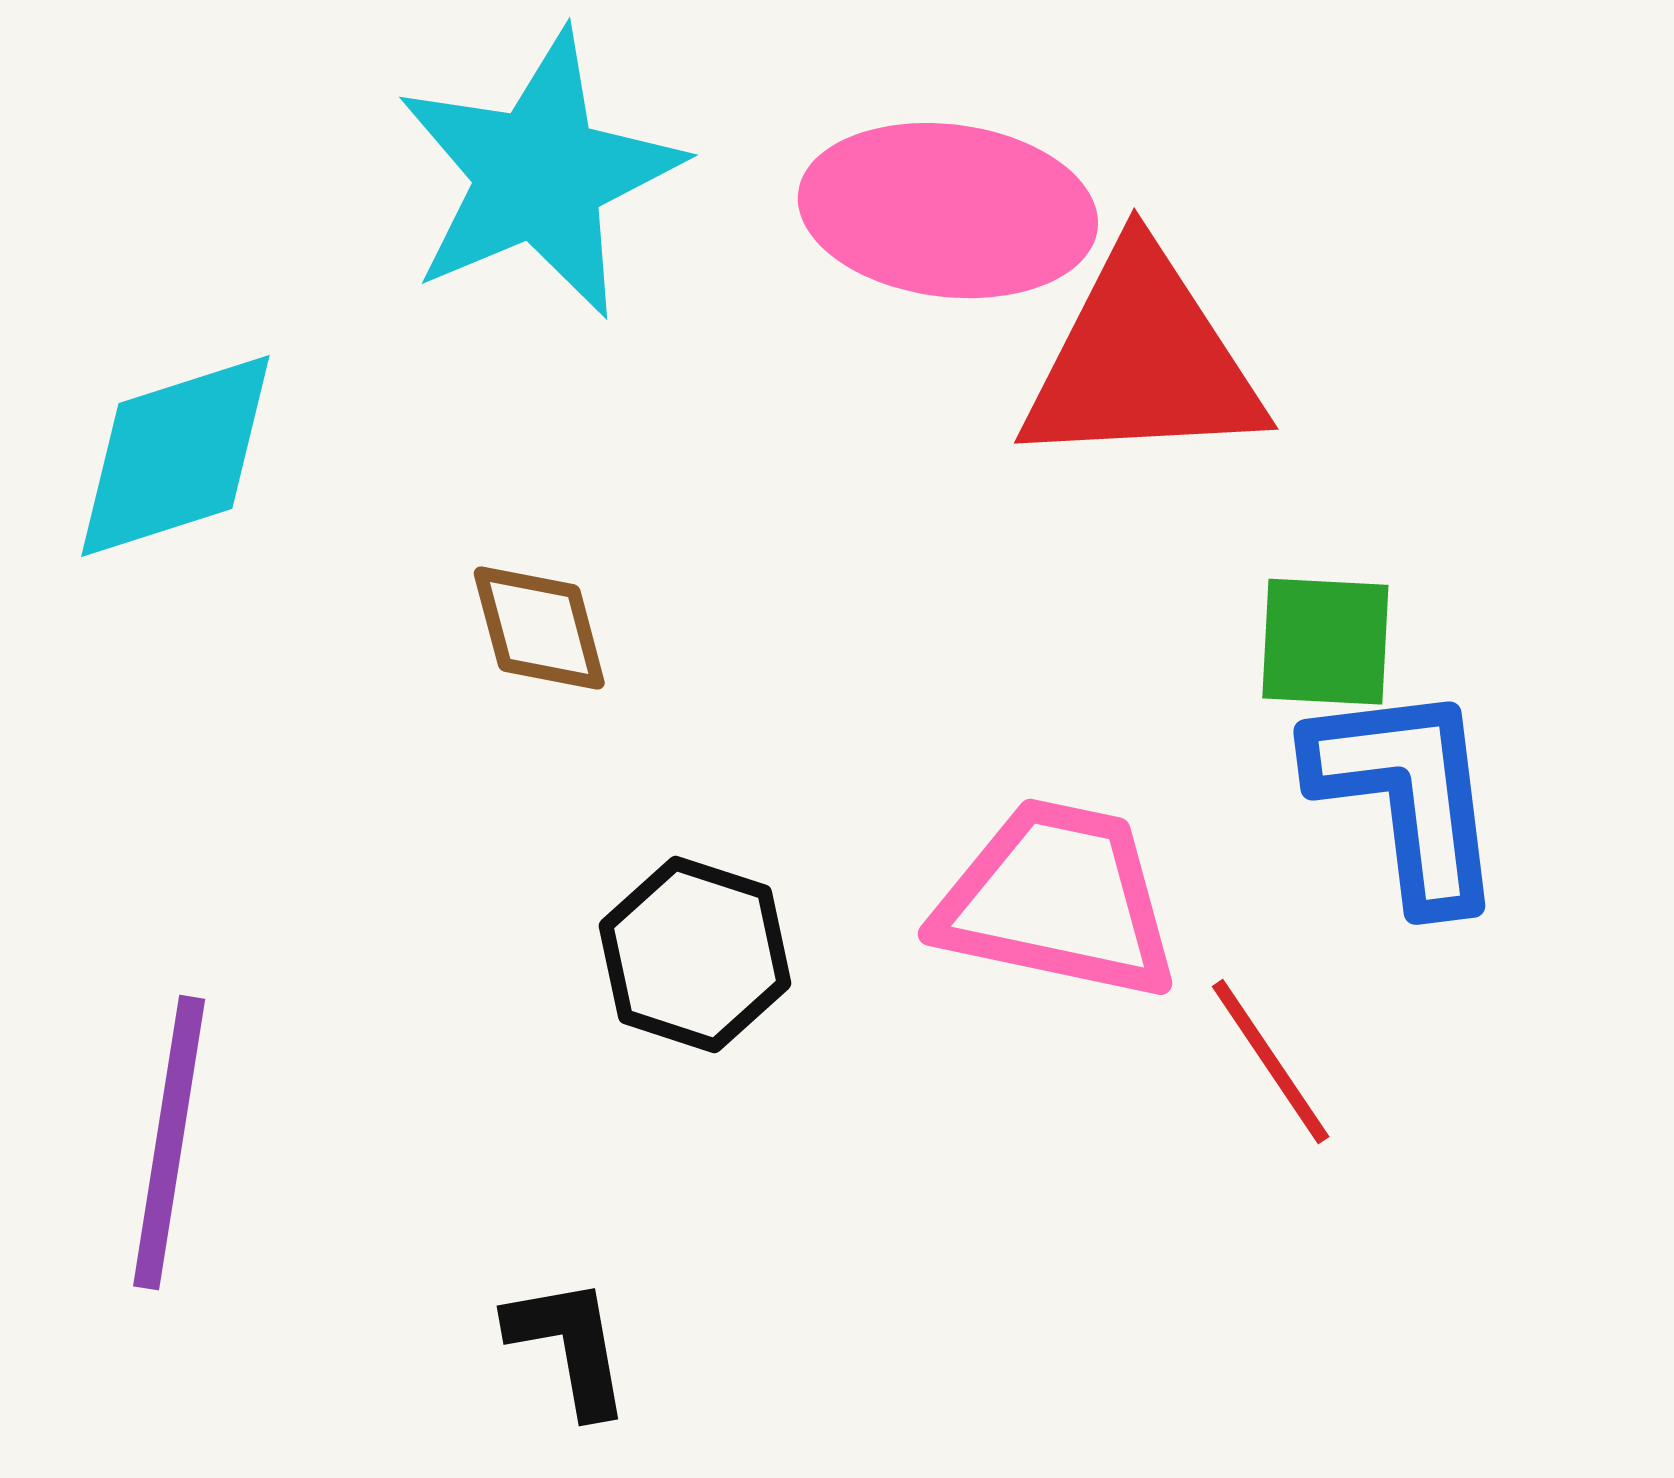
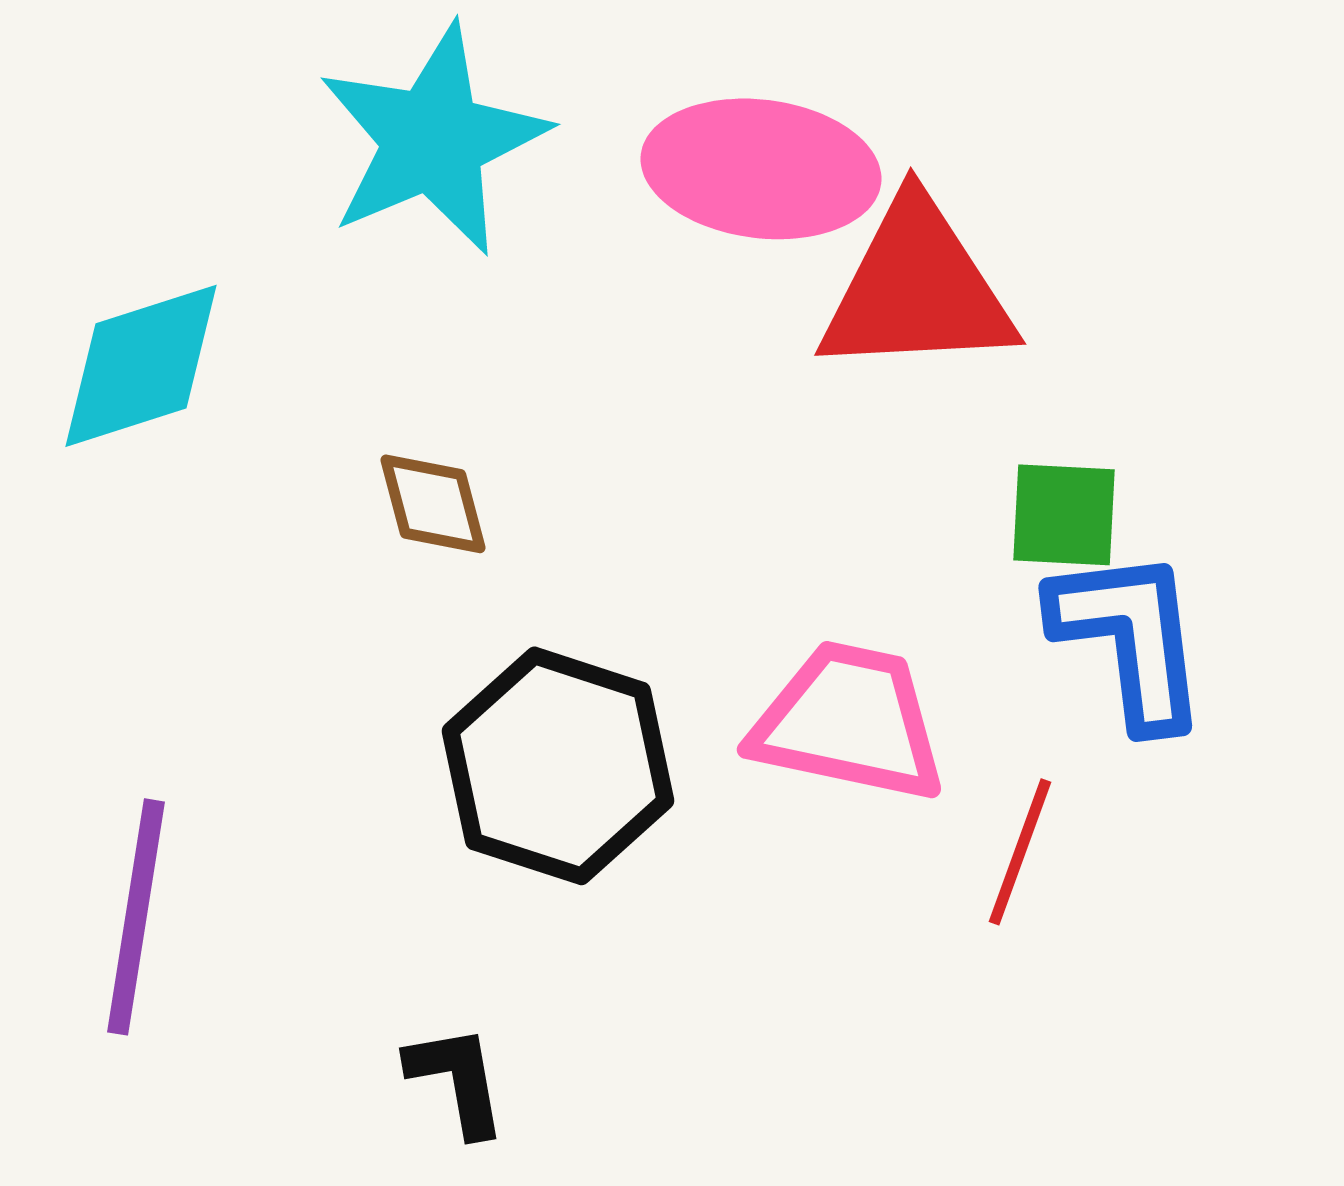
black hexagon: (695, 954) -> (558, 766), size x1.5
red line: (1271, 1062) -> (1020, 852), turned 54

